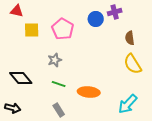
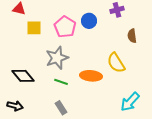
blue circle: (96, 19) -> (89, 21), moved
gray star: (55, 60) -> (57, 58), size x1.6
yellow semicircle: (133, 64) -> (116, 63), moved
orange ellipse: (89, 92) -> (91, 76), moved

